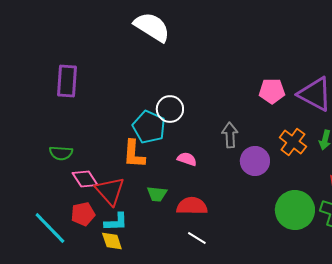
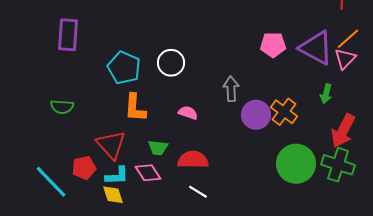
cyan pentagon: (149, 127) -> (124, 68), moved
orange cross: (293, 142) -> (284, 112), moved
pink diamond: (85, 179) -> (148, 173), moved

